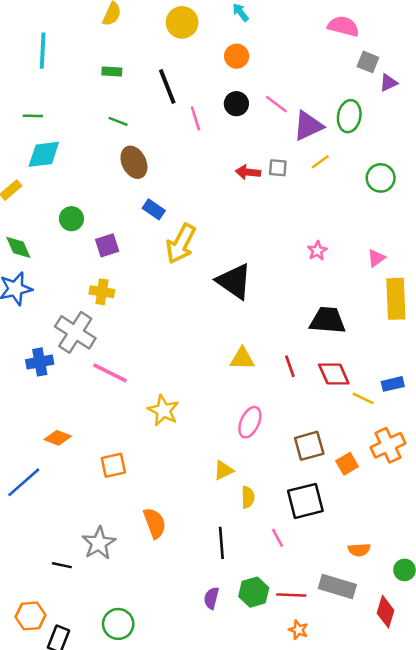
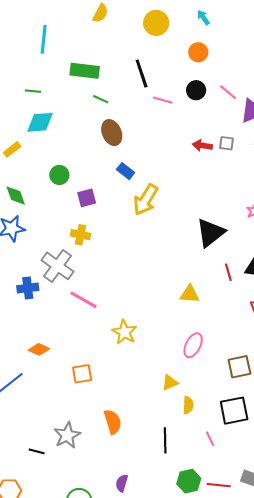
green rectangle: (112, 72) -> (85, 71), moved, size x1.8
pink line: (195, 118) -> (163, 100), turned -60
black triangle: (234, 281) -> (211, 233), moved, turned 44
red line: (290, 366) -> (228, 272), moved
purple semicircle: (211, 598) -> (122, 483), moved

